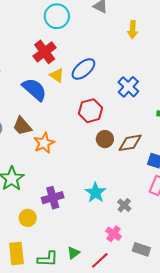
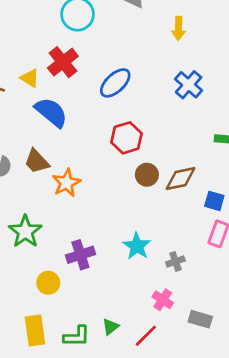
yellow triangle: (57, 75) -> (30, 78), moved
blue cross: (128, 87) -> (189, 85), moved
gray cross: (124, 205) -> (175, 261), turned 32

